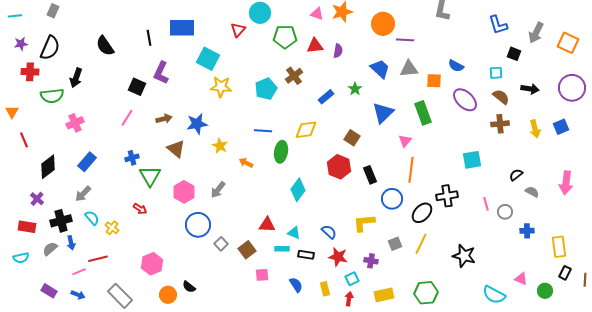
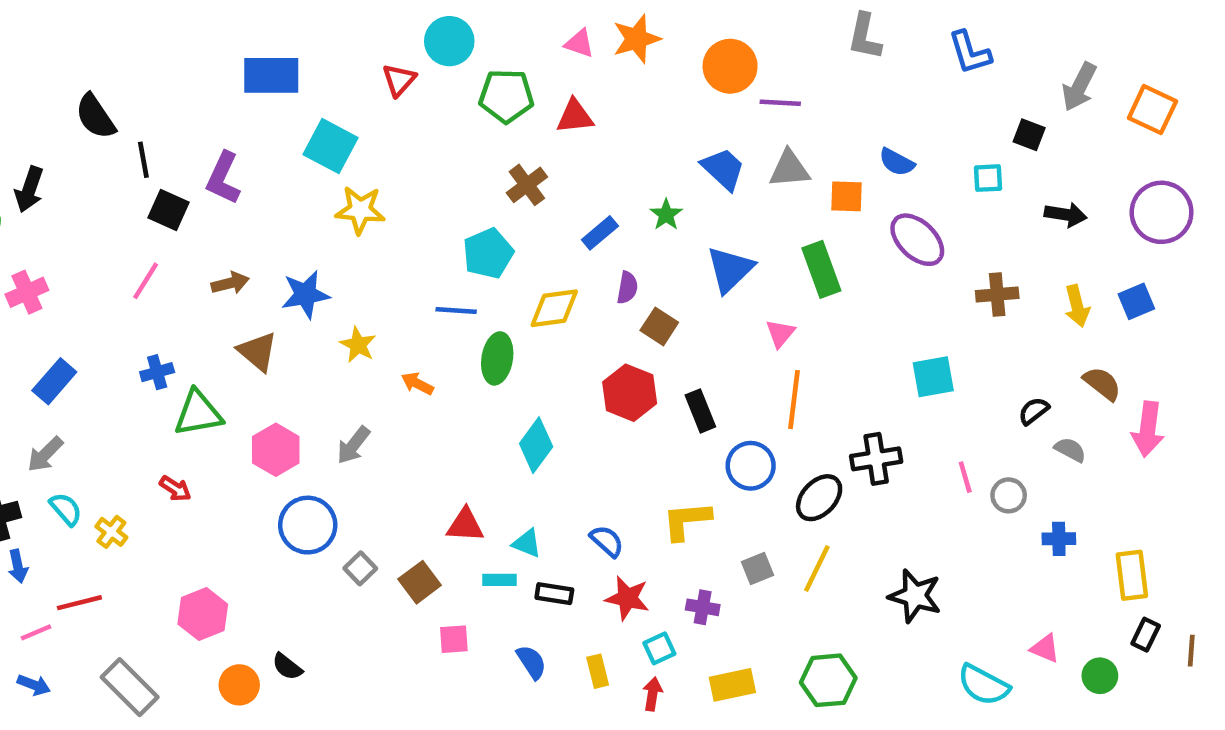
blue L-shape: (498, 25) -> (970, 53), moved
black line: (149, 38) -> (143, 160), moved
purple semicircle: (338, 51) -> (627, 288), moved
cyan pentagon: (266, 89) -> (488, 253), moved
brown semicircle: (501, 97) -> (1102, 384), moved
green triangle: (150, 176) -> (198, 413), turned 50

